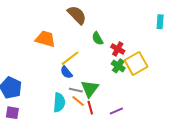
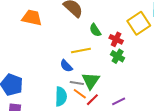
orange trapezoid: (45, 39) -> (32, 18), moved
yellow line: (70, 58) -> (81, 50), moved, turned 30
yellow square: (136, 63) -> (139, 23), moved
red line: (90, 108) -> (92, 100), turned 64

